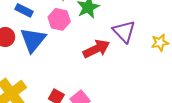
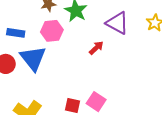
red arrow: (96, 49) -> (96, 48), size x0.6

